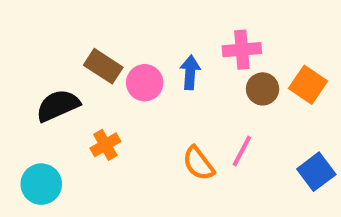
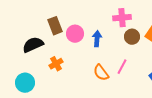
brown rectangle: (103, 66) -> (55, 26), turned 36
blue arrow: (190, 72) -> (97, 39), moved

